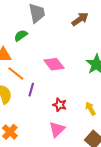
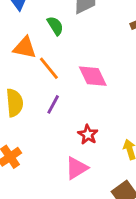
green semicircle: (21, 35) -> (55, 26), turned 80
orange line: (16, 74) -> (49, 68), moved

